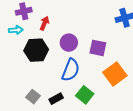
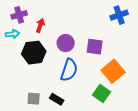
green square: (85, 95) -> (101, 93), moved
gray square: (33, 97) -> (34, 99), turned -32
black rectangle: (56, 99) -> (57, 99), turned 64

